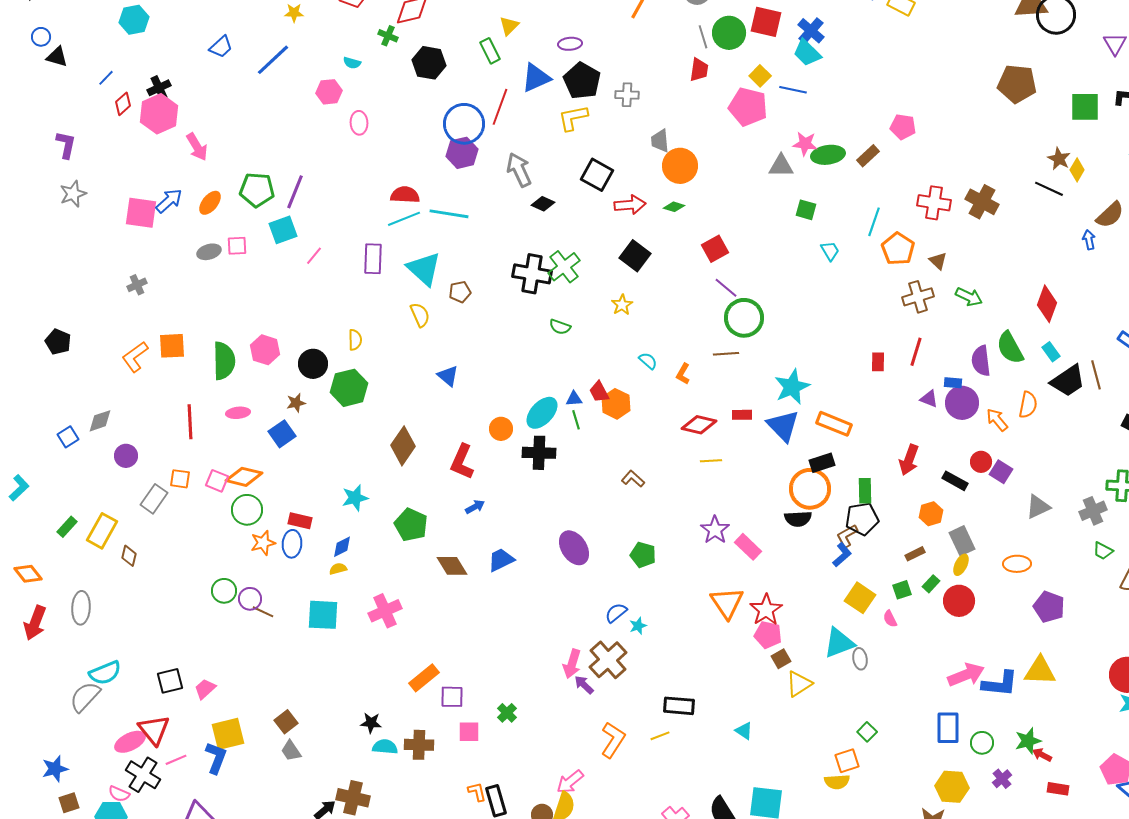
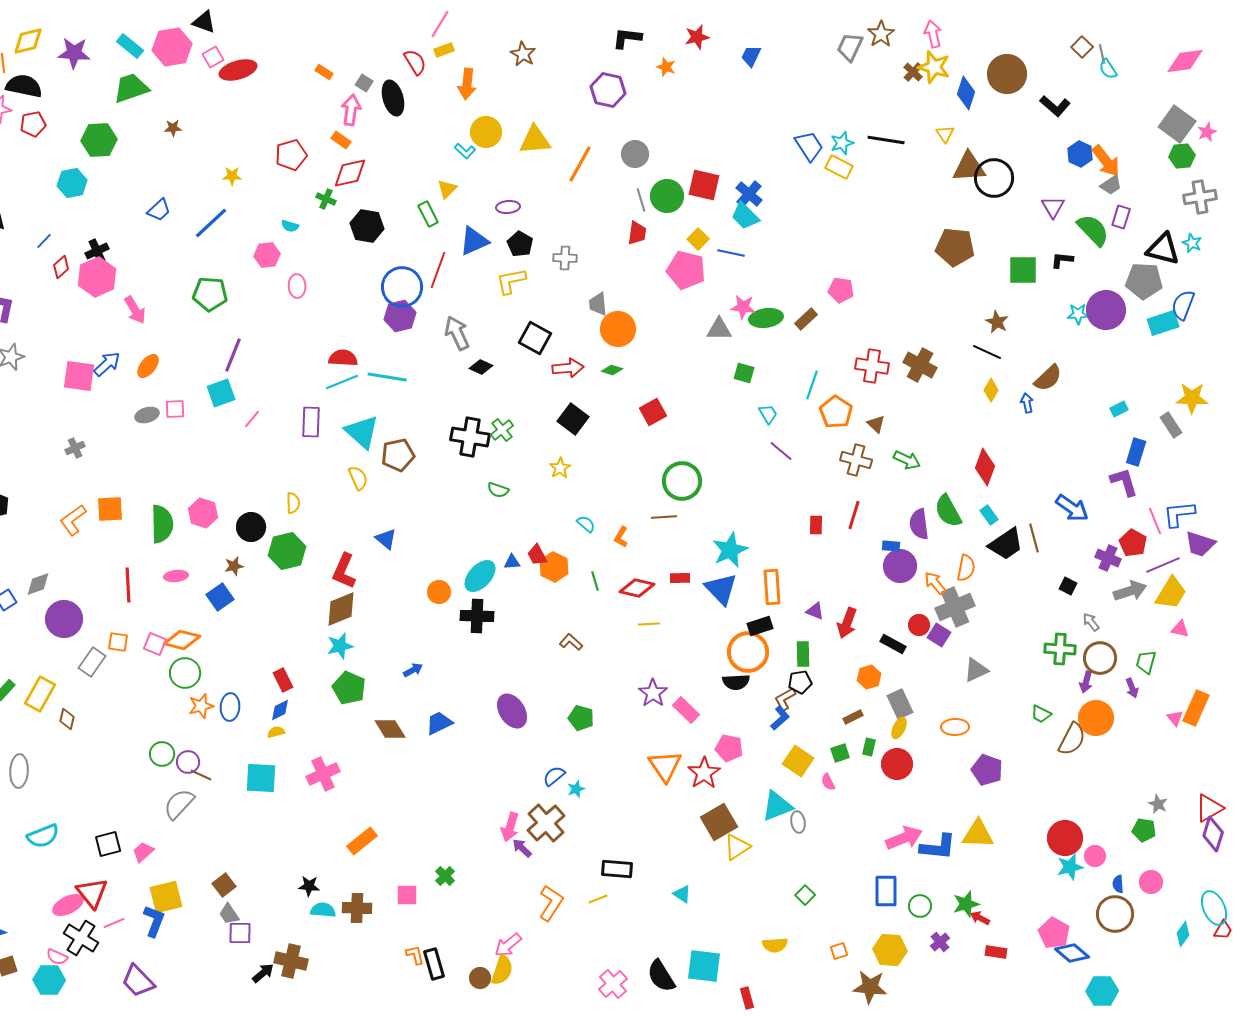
black pentagon: (582, 81) -> (520, 244), size x0.7
yellow diamond: (1077, 170) -> (991, 390), moved
green pentagon: (257, 190) -> (210, 294), moved
green cross: (564, 267) -> (502, 430), size x0.7
purple line: (726, 288) -> (781, 451), moved
brown pentagon: (460, 292) -> (398, 455), size x1.5
brown cross: (918, 297) -> (856, 460), turned 32
purple triangle: (929, 399) -> (815, 611), moved
green line: (576, 420) -> (595, 581), moved
orange rectangle: (834, 424) -> (772, 587), turned 64
brown diamond: (403, 446) -> (341, 609), turned 33
purple circle: (126, 456) -> (64, 619), size x1.6
red L-shape: (462, 462) -> (344, 571), moved
cyan star: (355, 498) -> (340, 646), moved
gray cross: (1093, 511) -> (955, 607), moved, size x1.4
black pentagon: (862, 519) -> (800, 682), size x0.7
red rectangle: (300, 521) -> (283, 680), moved, turned 50
green rectangle: (931, 584) -> (869, 747), turned -30
pink pentagon: (768, 635) -> (729, 748), moved
brown square: (781, 659) -> (719, 822), size x1.8
gray semicircle: (85, 697) -> (179, 804), moved
purple square: (452, 697) -> (240, 933), moved
orange square: (847, 761) -> (839, 951), moved, size x0.7

